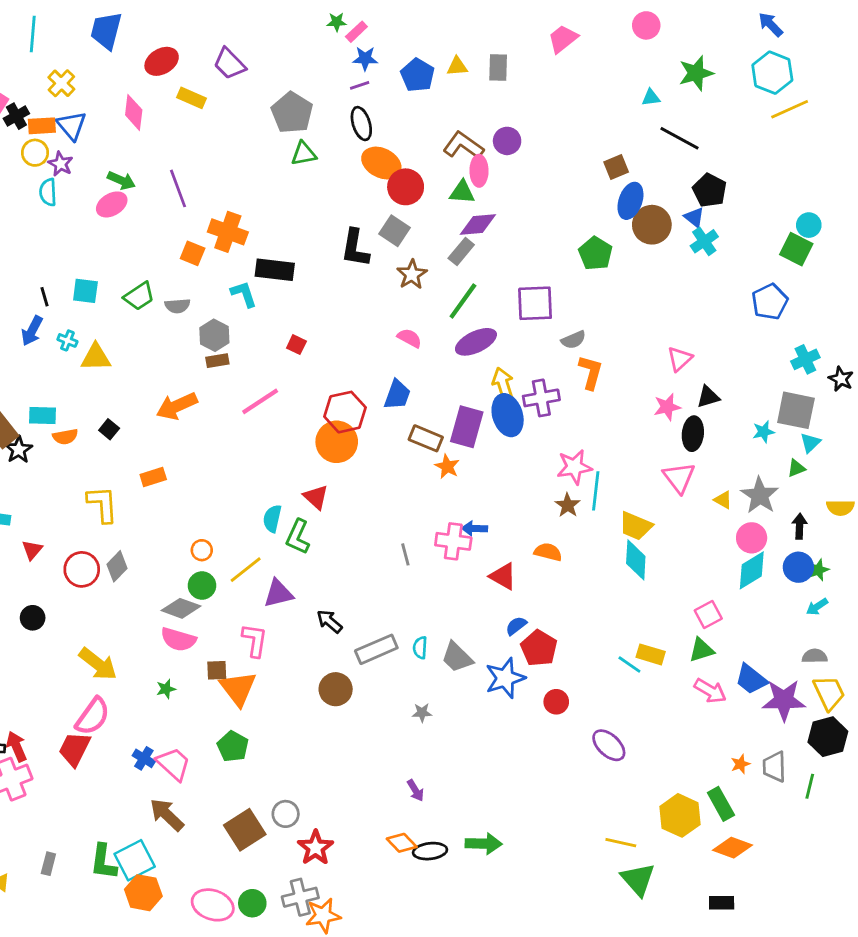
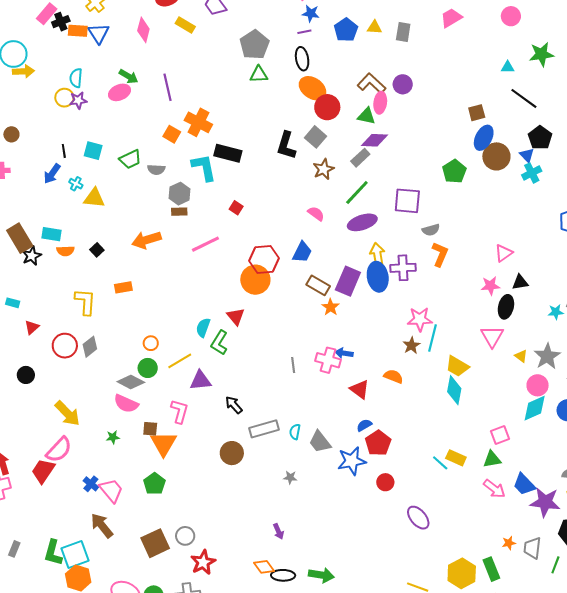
yellow circle: (35, 153) -> (64, 98), moved
purple star: (61, 164) -> (78, 100), moved, turned 30
cyan L-shape: (244, 294) -> (204, 167), size x1.4

